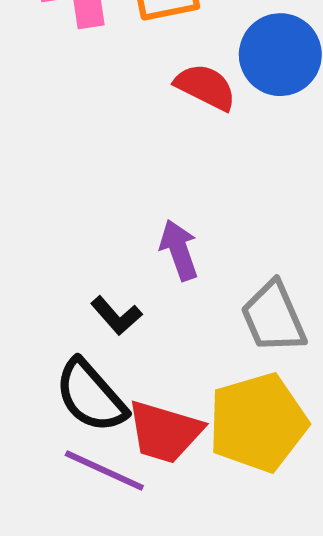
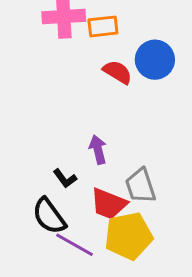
red trapezoid: (165, 432) -> (109, 204), moved
purple line: (104, 471) -> (74, 245), moved

